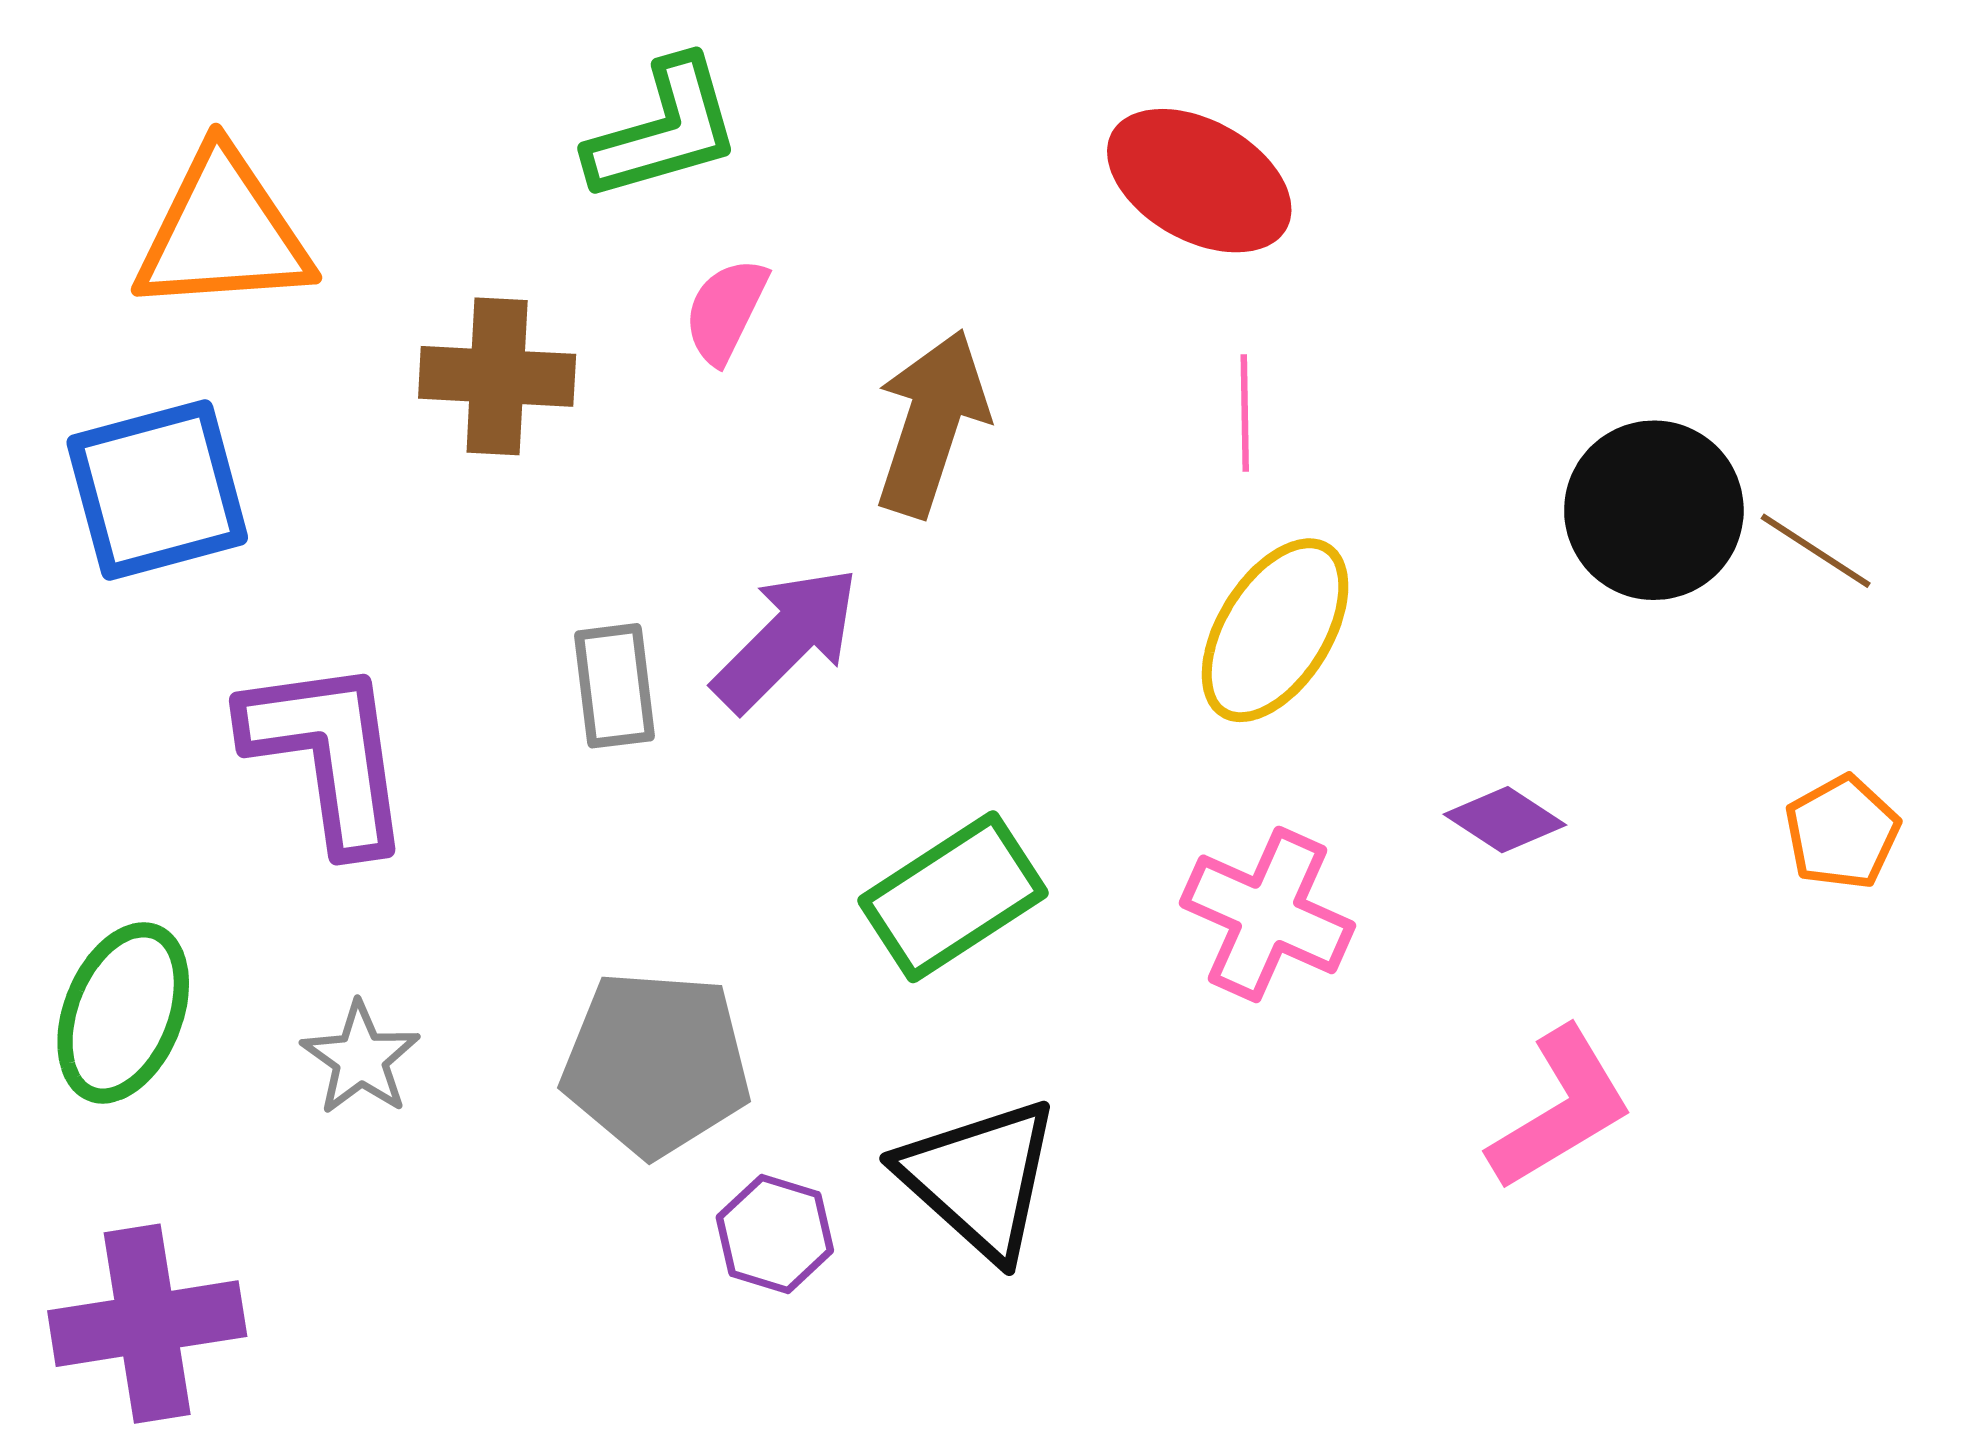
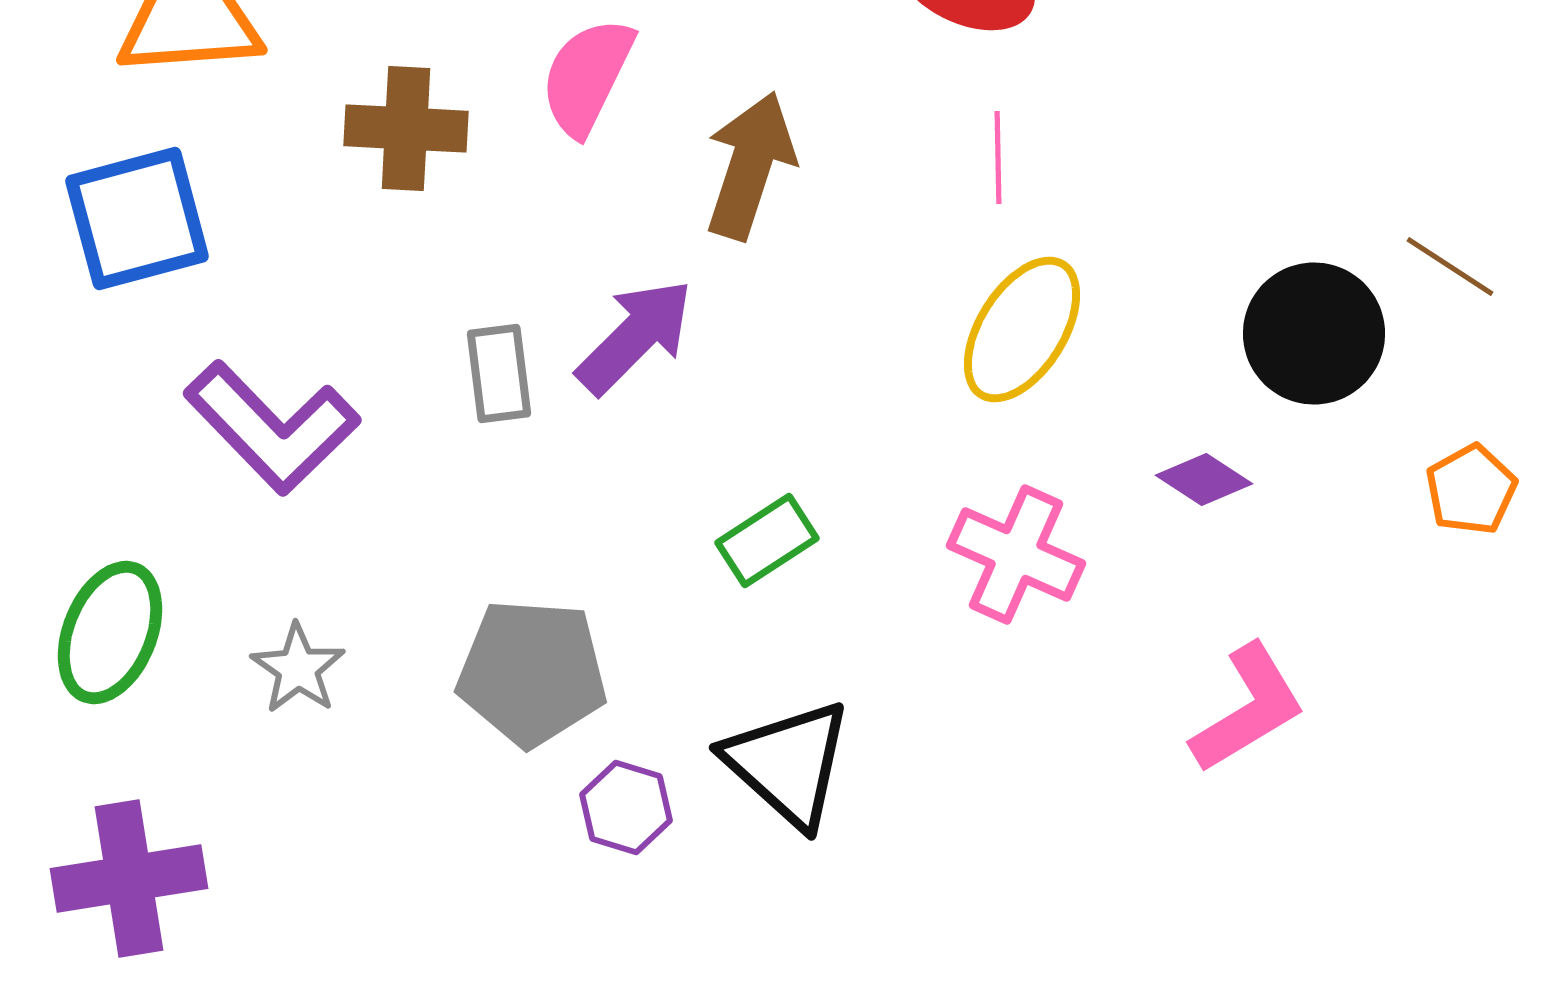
pink semicircle: (726, 311) -> (587, 77), size x1.4
black circle: (1654, 510) -> (1314, 334), moved
purple L-shape: (328, 754) -> (272, 428), turned 144
green rectangle: (953, 897) -> (767, 541), size x0.7

